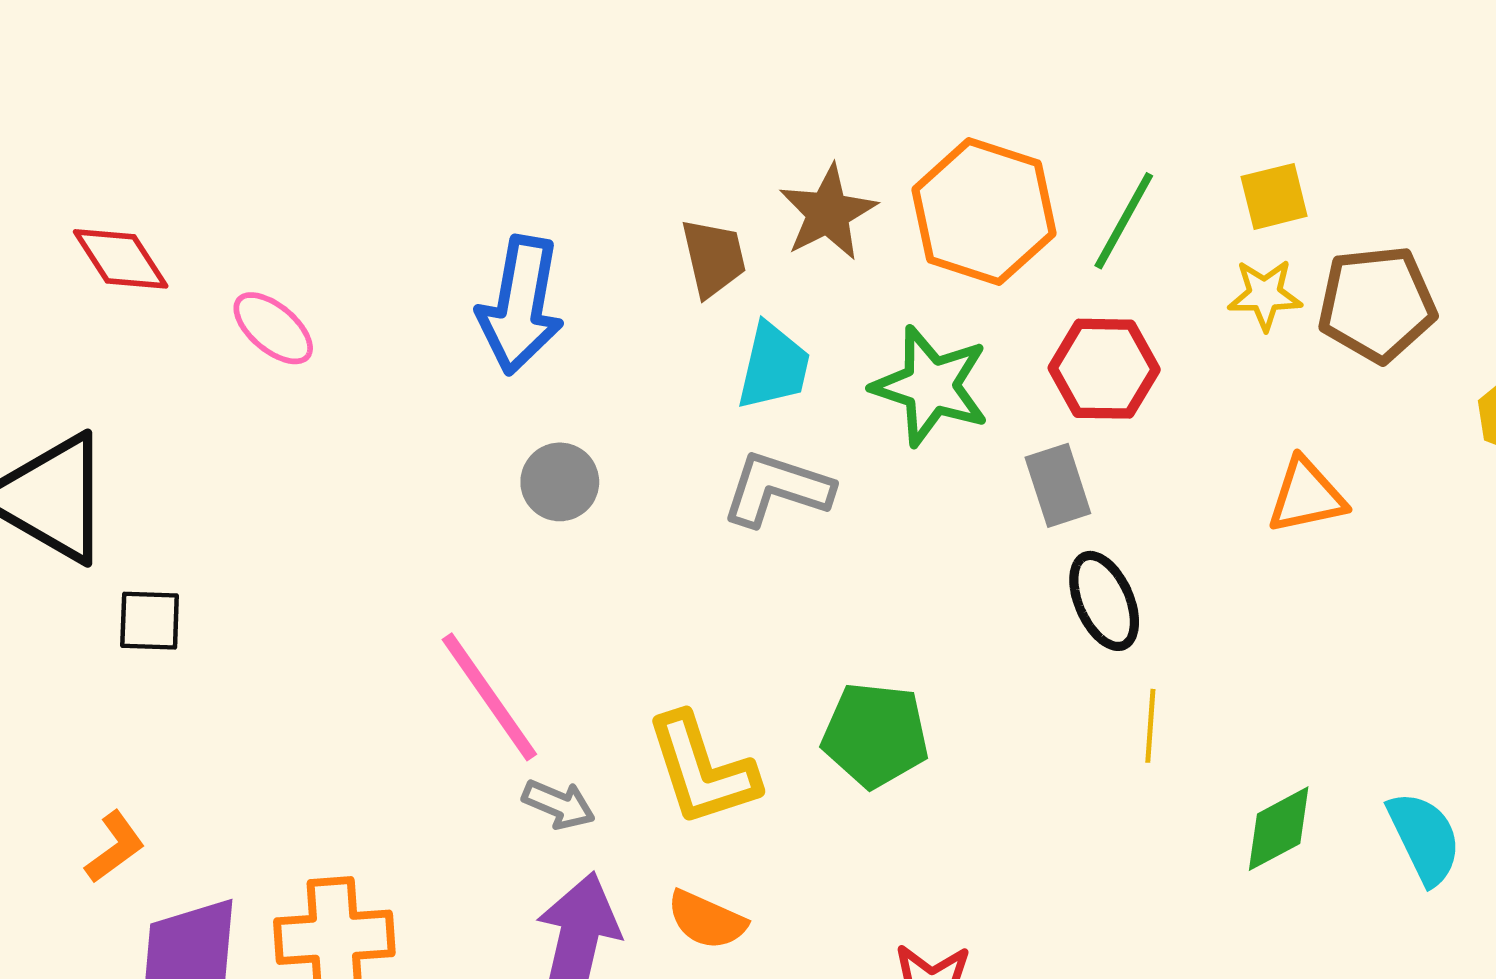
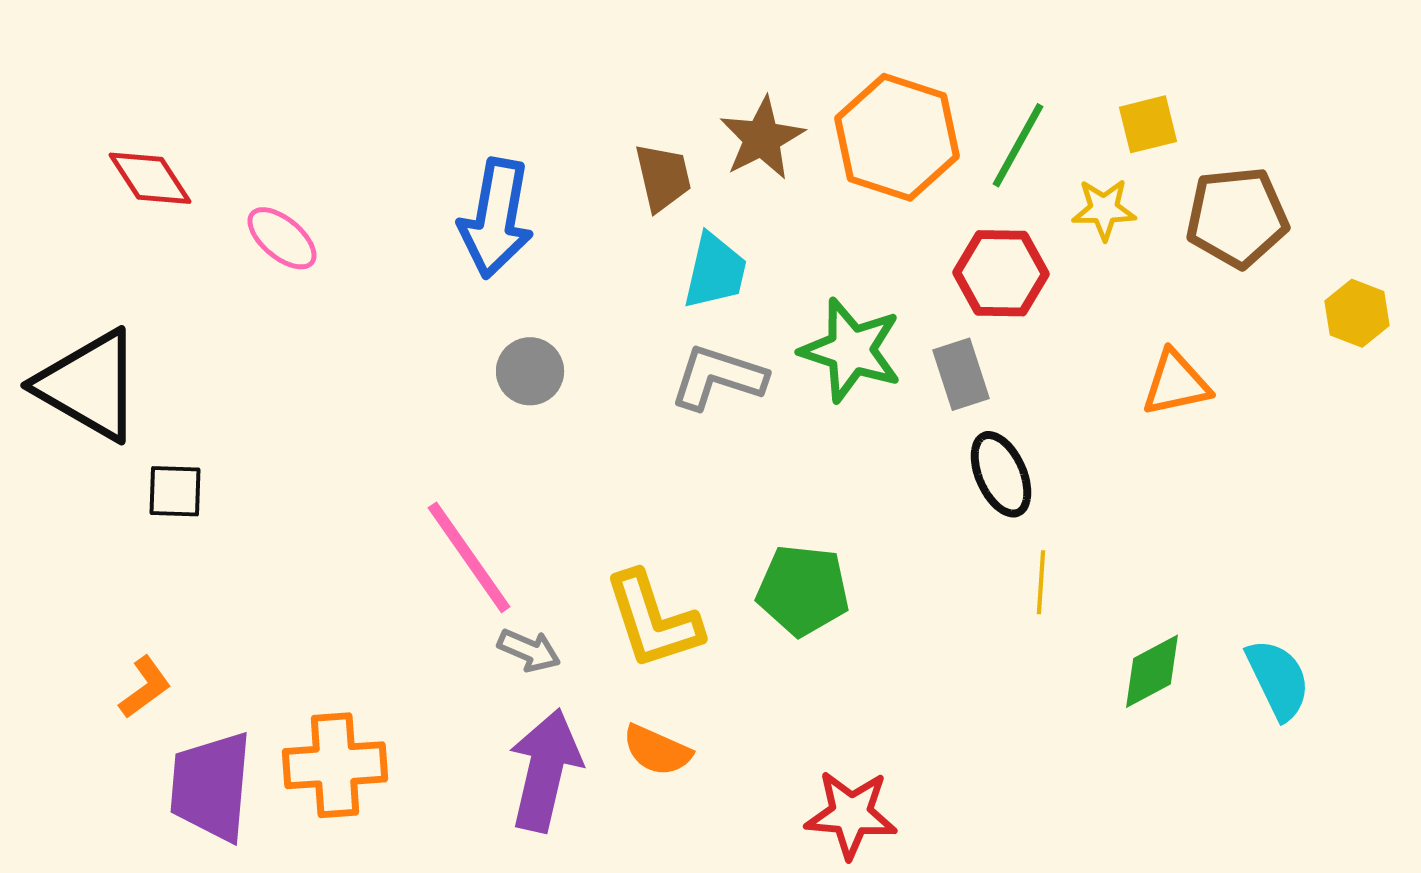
yellow star: (1265, 295) -> (1104, 209), moved
green star: (931, 386) -> (851, 350), moved

